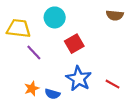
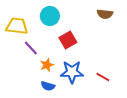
blue star: (79, 79) -> (72, 72), turned -30
orange star: (32, 88) -> (47, 65), moved

